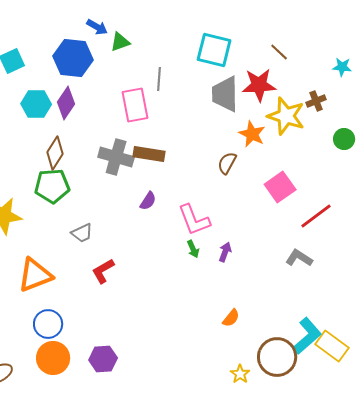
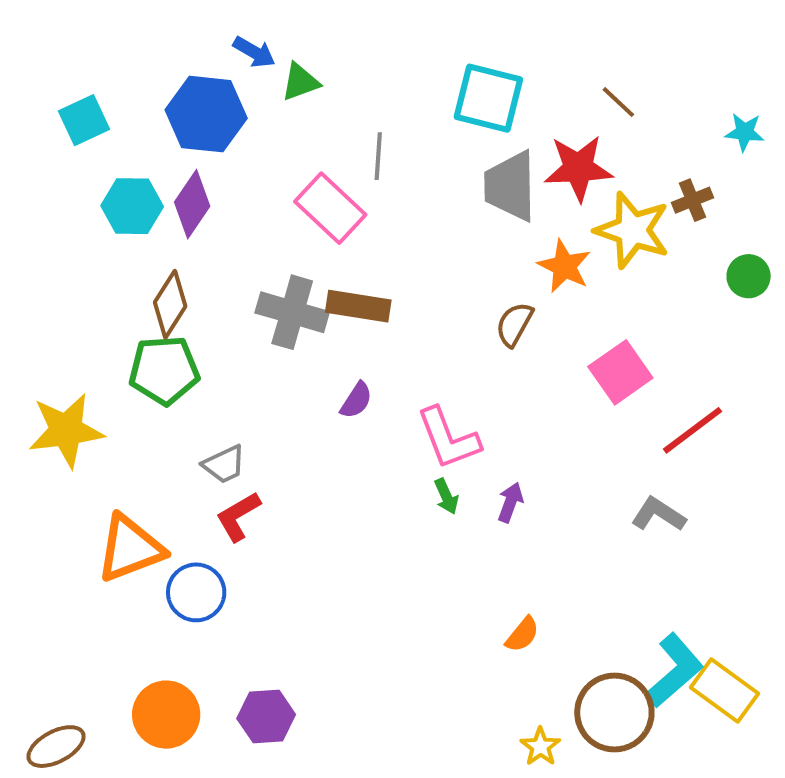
pink rectangle: (135, 105) -> (330, 208), turned -36
red L-shape: (103, 271) -> (238, 516), moved
blue circle: (48, 324) -> (196, 592), moved

